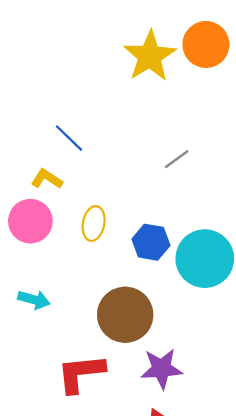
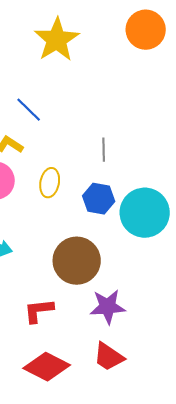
yellow star: (150, 56) -> (57, 40), moved
gray line: (177, 159) -> (104, 150), moved, turned -55
red L-shape: (81, 373) -> (39, 311), size x0.7

